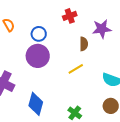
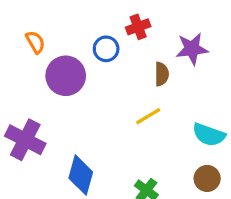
blue circle: (39, 34) -> (106, 49), moved
purple circle: (38, 56) -> (66, 76), moved

